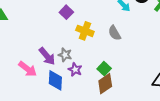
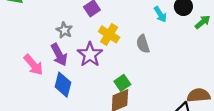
gray star: (65, 55) -> (64, 30), moved
purple star: (75, 70) -> (90, 54), moved, size x1.5

